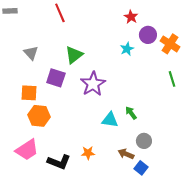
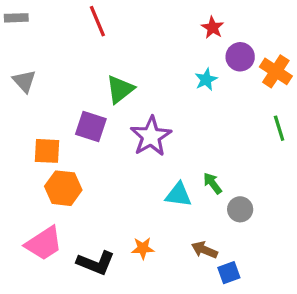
gray triangle: (31, 53) -> (24, 81), moved
gray circle: (144, 141) -> (240, 209), moved
blue square: (141, 168) -> (229, 273), turned 32

